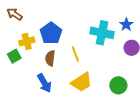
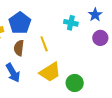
cyan cross: (102, 33) -> (71, 23), size x0.6
green circle: (118, 85) -> (75, 83), moved

